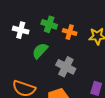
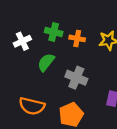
white cross: (21, 30) -> (22, 41), turned -35

